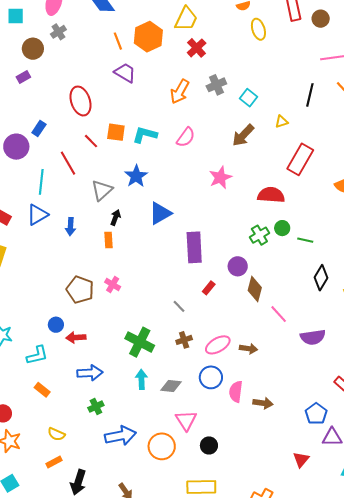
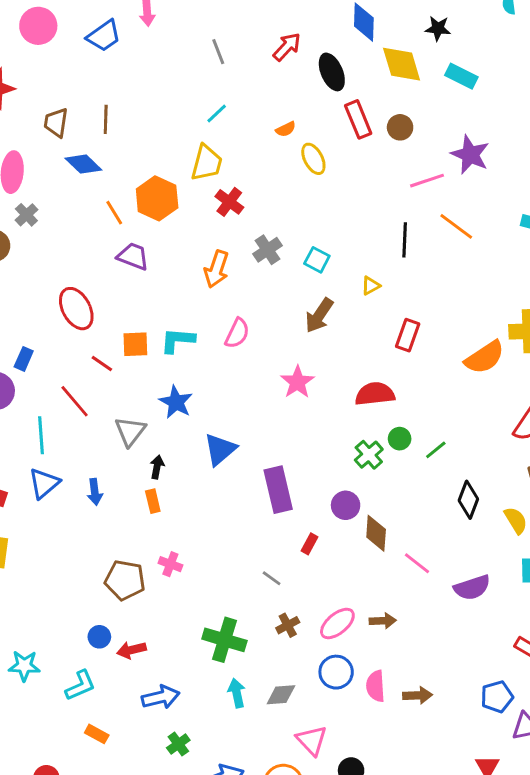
red rectangle: (300, 159) -> (408, 335), size x0.7
green line: (305, 240) -> (436, 450), turned -42
blue pentagon: (316, 414) -> (497, 697), turned 30

